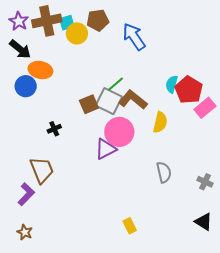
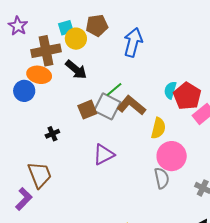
brown cross: (47, 21) -> (46, 51), moved
blue arrow: (134, 37) -> (133, 42), turned 48
black arrow: (20, 49) -> (76, 70), moved
pink circle: (119, 132) -> (172, 156), moved

